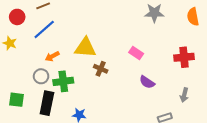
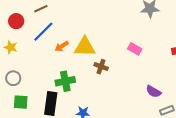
orange arrow: (52, 56) -> (62, 46), moved
gray circle: (41, 76) -> (13, 78), moved
purple semicircle: (147, 82) -> (154, 92), moved

